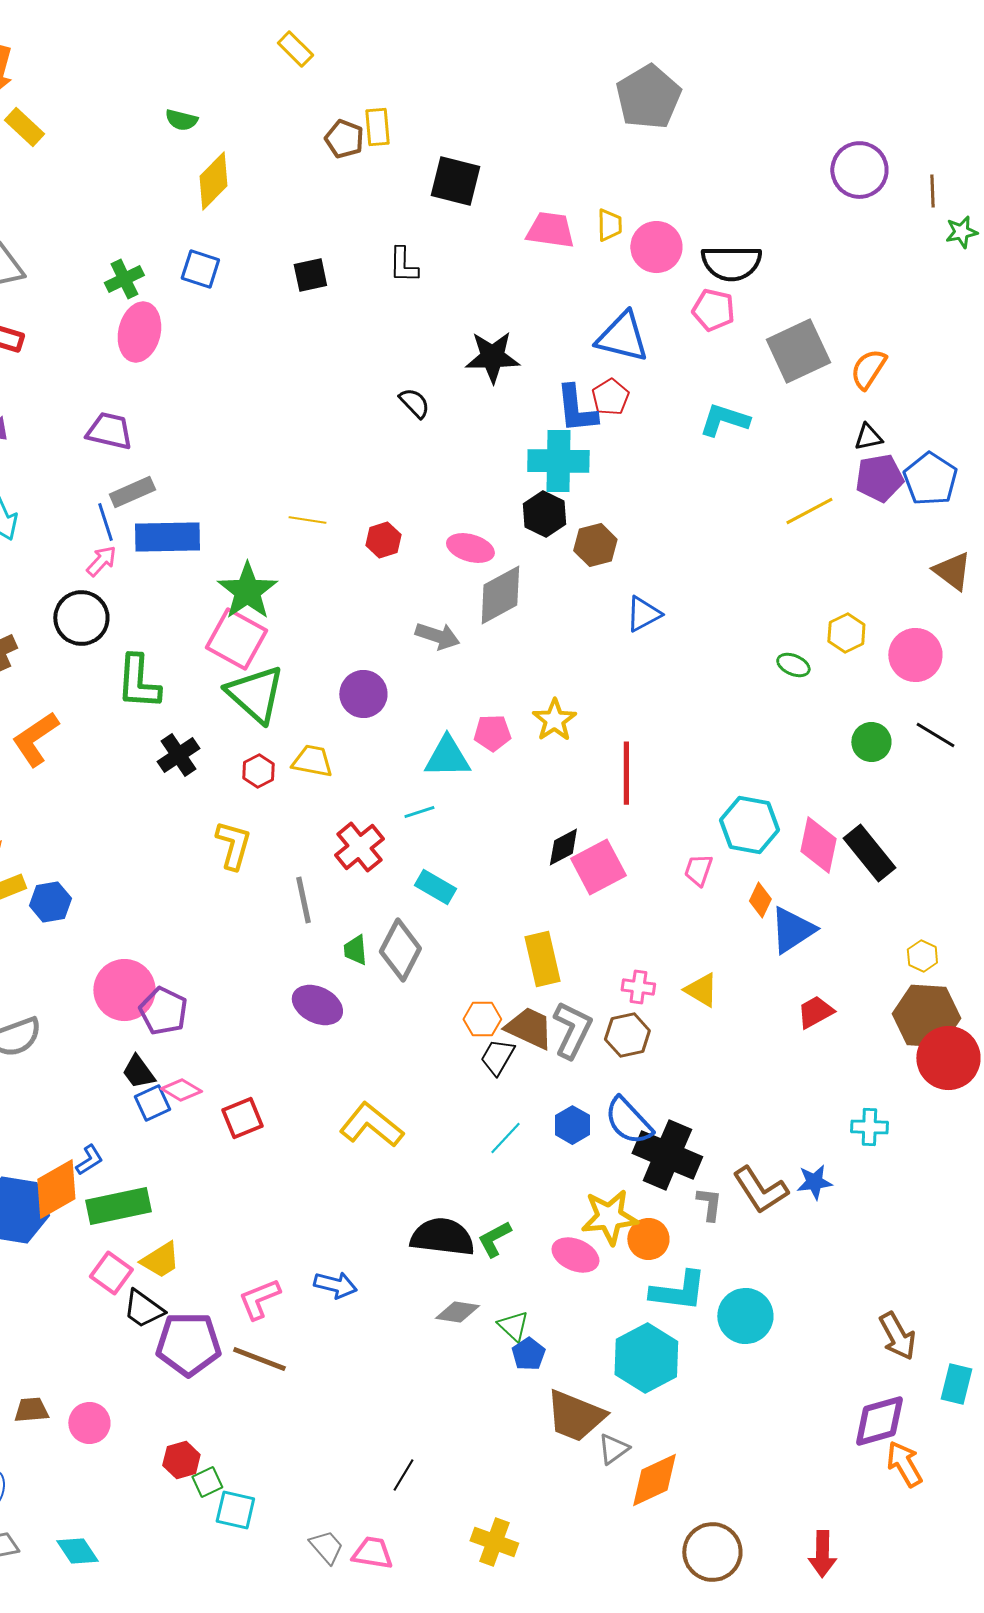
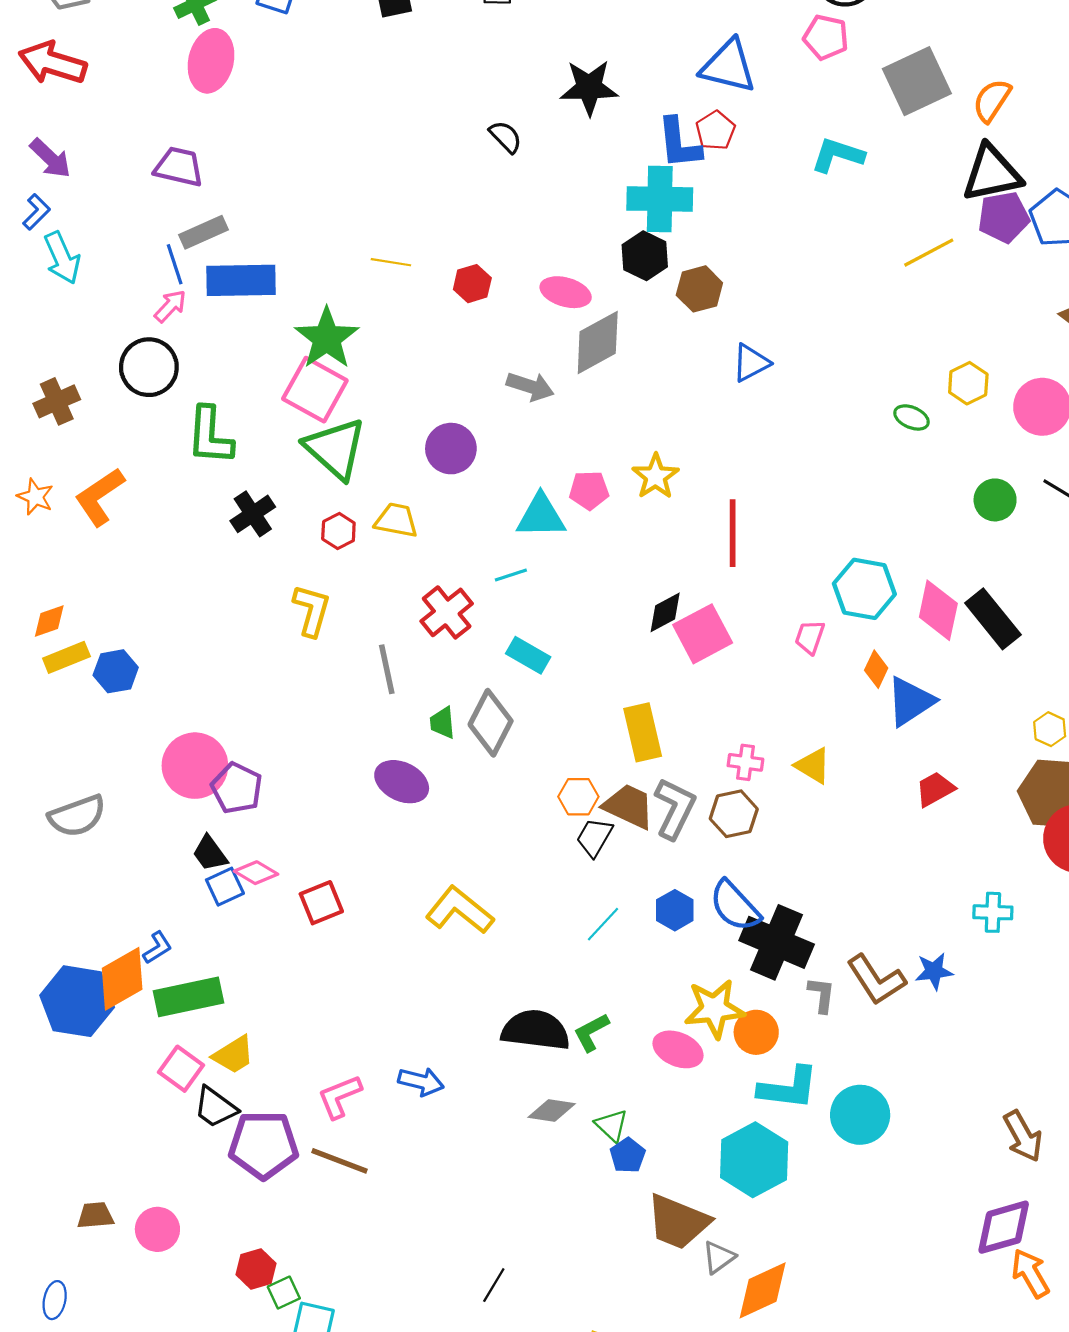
black triangle: (868, 437) -> (992, 173), size x2.0

